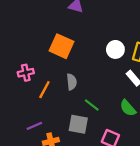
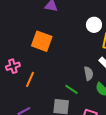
white circle: (115, 49) -> (94, 25), moved
gray semicircle: (72, 82) -> (89, 74), moved

